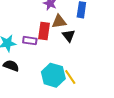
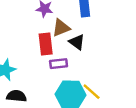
purple rectangle: (30, 41) -> (59, 64), moved

